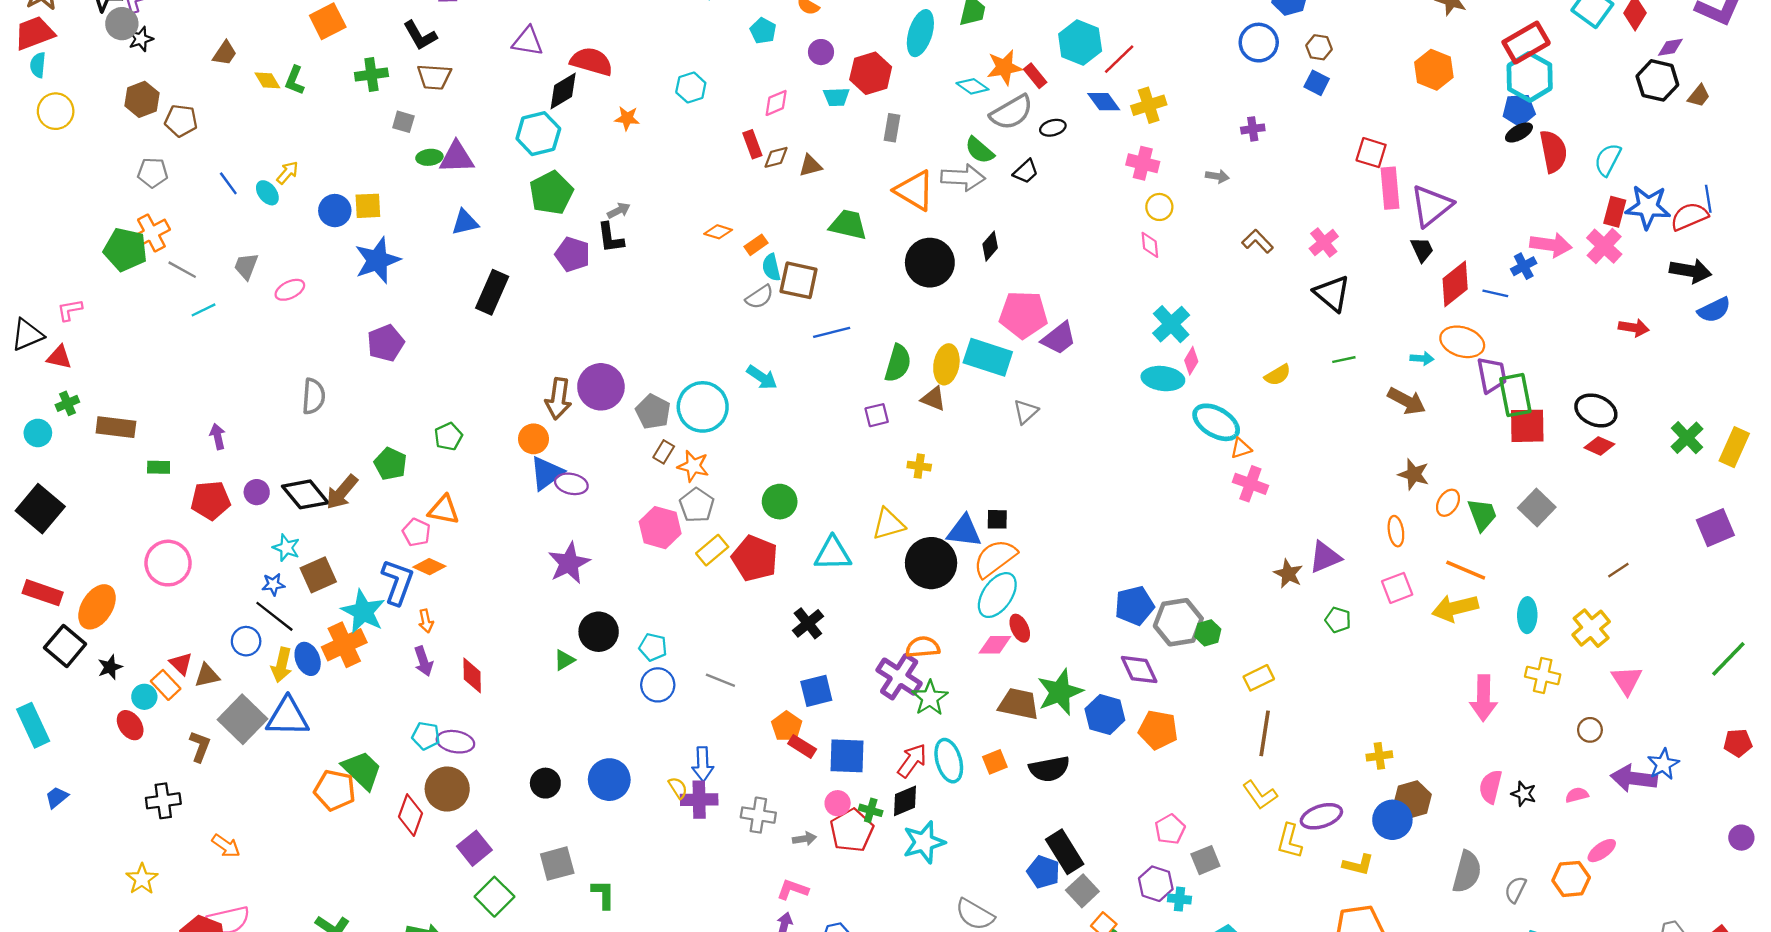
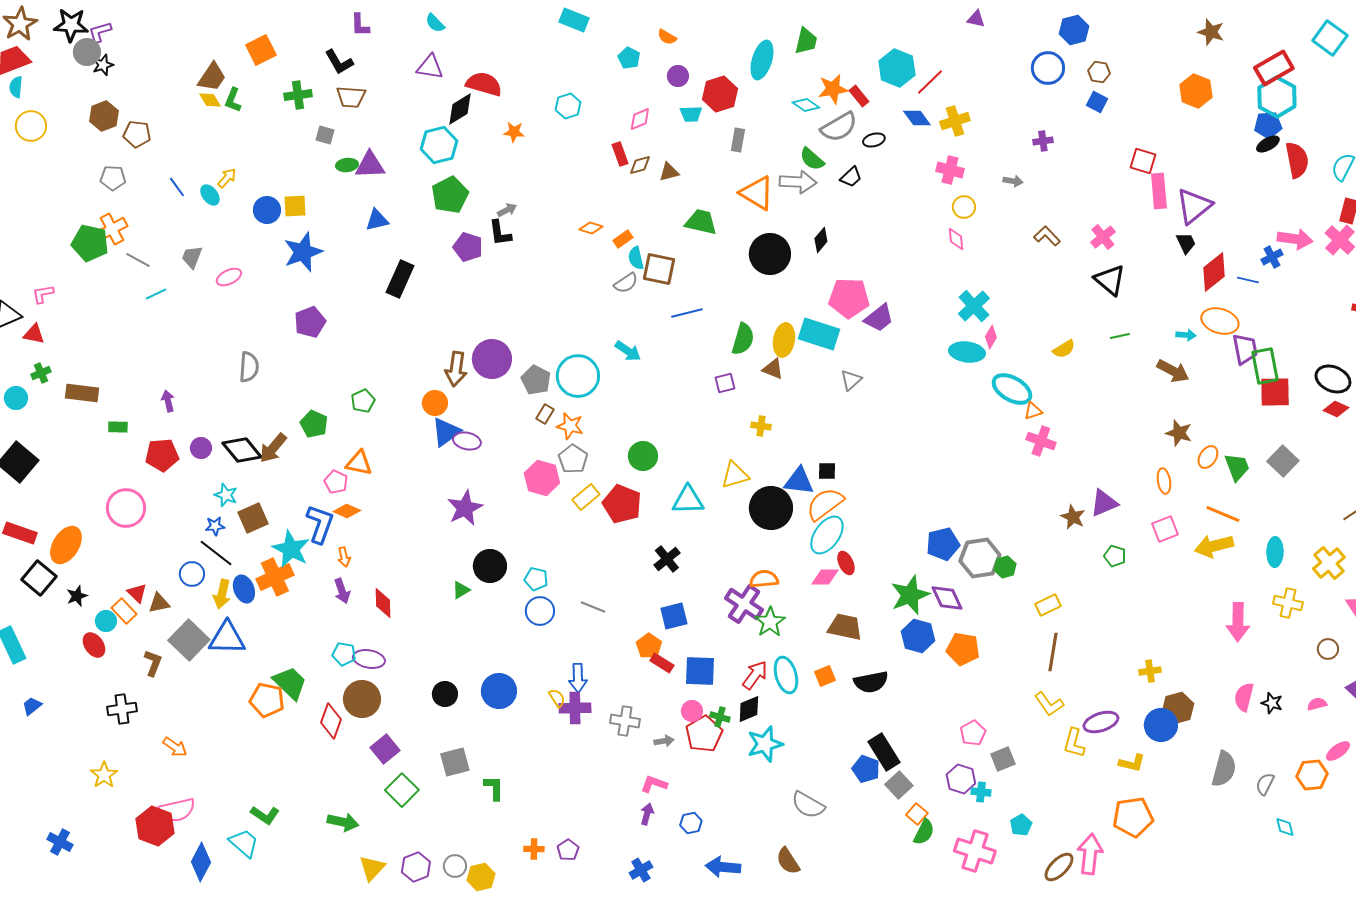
brown trapezoid: (225, 53) -> (212, 77), moved, size x1.4
green star: (1060, 692) -> (910, 595), moved

